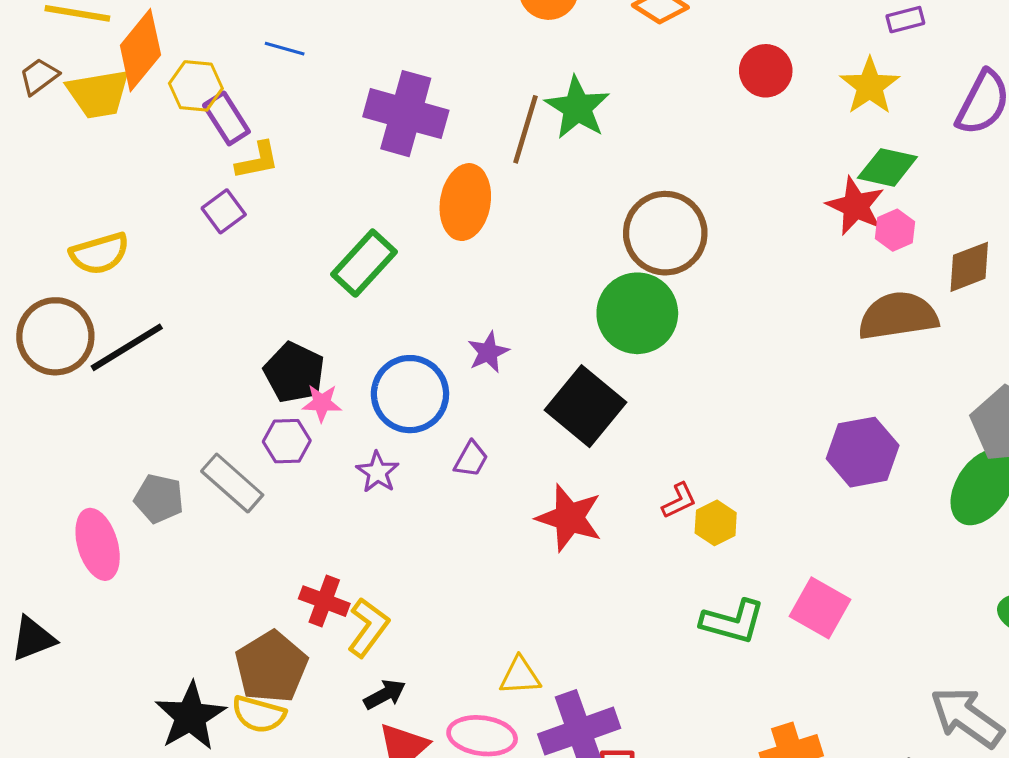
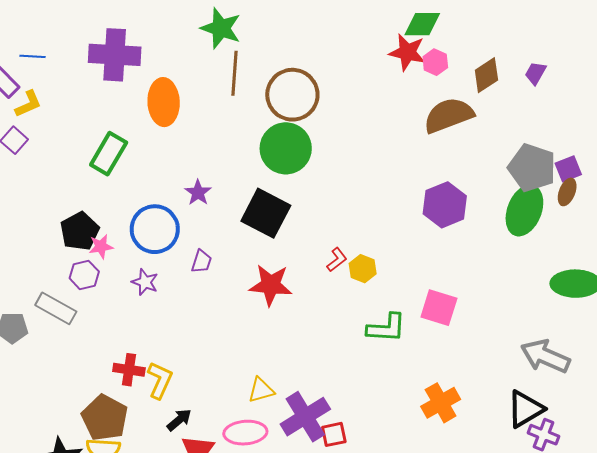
blue line: (285, 49) -> (33, 56), moved
brown line: (526, 129) -> (235, 73), moved
black pentagon: (294, 373) -> (80, 231), turned 30

